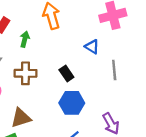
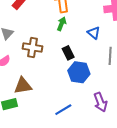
green arrow: (25, 39) -> (62, 24), moved
blue hexagon: (72, 103) -> (79, 72), moved

